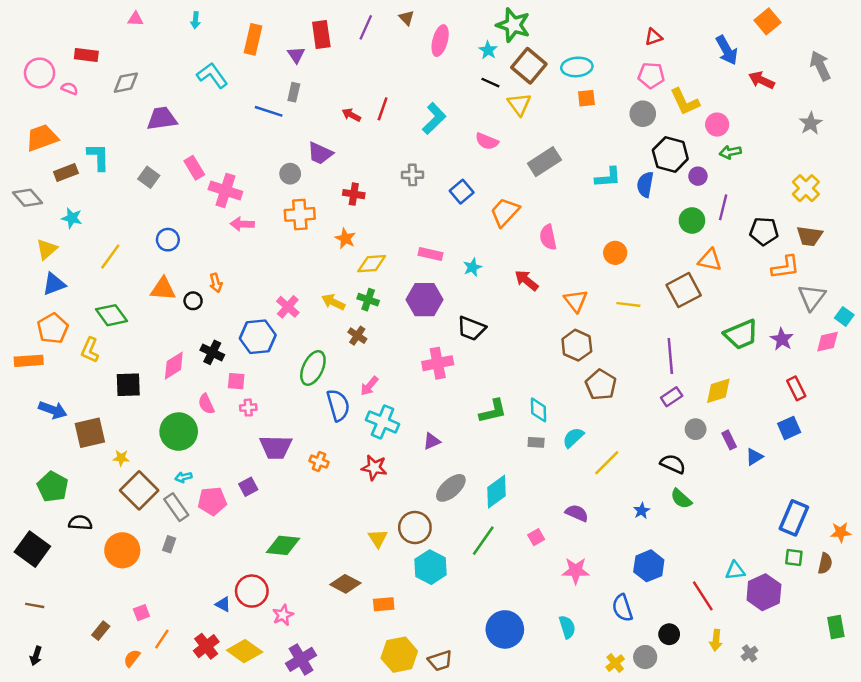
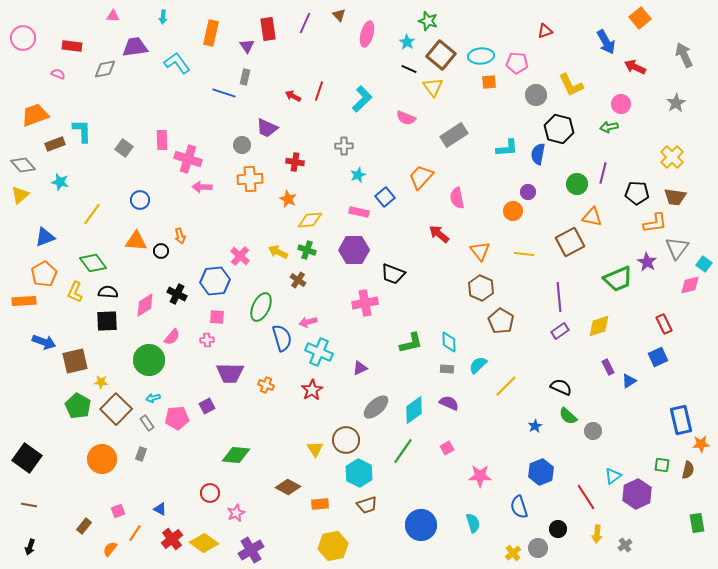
green star: (513, 25) -> (428, 21), size x0.7
pink circle: (40, 73) -> (23, 38), moved
pink pentagon: (651, 75) -> (517, 63), moved
purple trapezoid: (162, 119) -> (135, 47), moved
pink circle: (717, 125) -> (621, 104), moved
pink rectangle: (194, 168) -> (162, 140), turned 30
purple circle: (698, 176) -> (528, 192), moved
blue square: (462, 192) -> (385, 197), moved
yellow triangle: (47, 249) -> (20, 195), moved
cyan star: (472, 267) -> (358, 175), moved
purple star: (782, 339) -> (647, 262), moved
pink square: (236, 381) -> (217, 317), moved
pink arrow: (369, 386) -> (308, 322), turned 36
pink semicircle: (206, 404) -> (172, 337), turned -114
gray circle: (696, 429) -> (593, 431), moved
red star: (374, 468) -> (312, 390), turned 30
green pentagon: (53, 487) -> (78, 406), moved
gray rectangle: (176, 507) -> (147, 423), size x0.7
purple semicircle: (577, 513) -> (449, 403), moved
blue rectangle: (794, 518) -> (681, 420), moved, turned -36
black semicircle: (80, 523) -> (108, 292), moved
cyan triangle: (735, 571) -> (613, 476), turned -30
red circle: (252, 591) -> (210, 493), size x0.7
blue triangle: (223, 604) -> (160, 509), moved
brown trapezoid: (440, 661) -> (367, 505), moved

